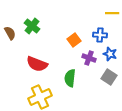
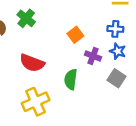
blue cross: (100, 35) -> (115, 29), moved

